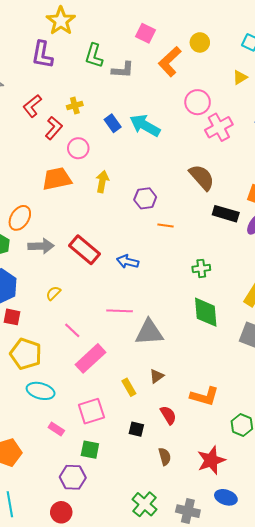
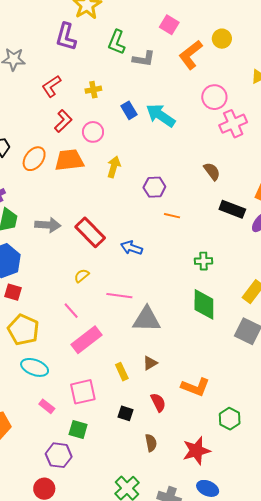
red L-shape: (54, 128) -> (63, 121), moved
brown semicircle: (202, 177) -> (212, 171), size x0.7
orange ellipse: (20, 218) -> (34, 159), moved
yellow semicircle: (53, 293) -> (82, 276), moved

